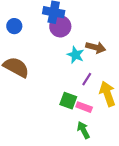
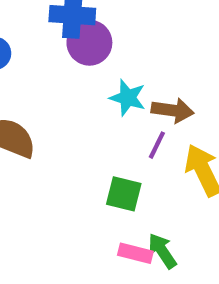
brown arrow: (96, 47) -> (173, 110), moved
pink rectangle: (84, 107) -> (135, 253), moved

